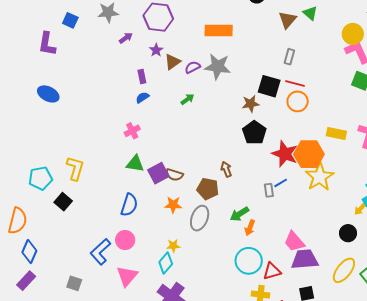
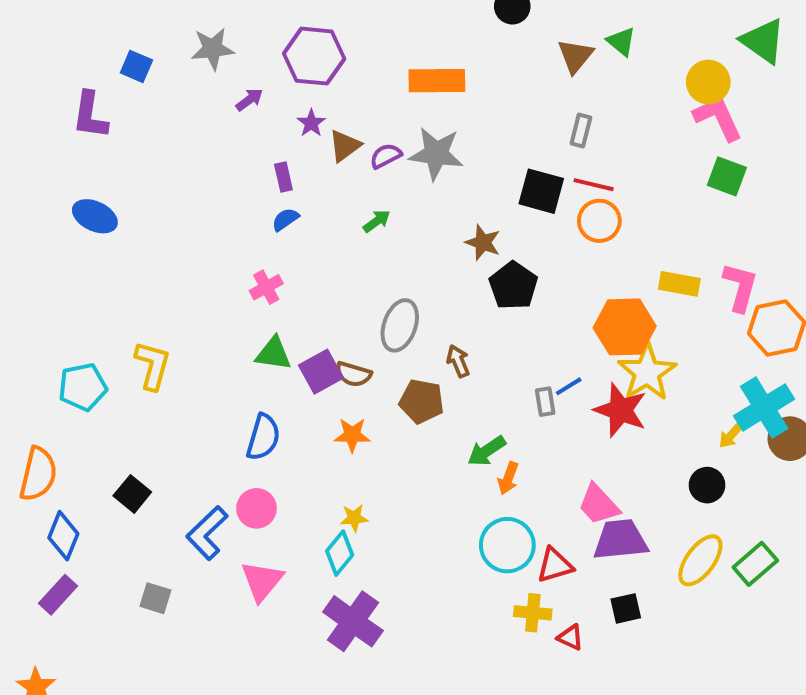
brown star: (251, 104) -> (483, 243), moved, turned 30
red star: (285, 154) -> (620, 410), moved
black square: (63, 202) -> (132, 494), moved
gray ellipse: (200, 218) -> (400, 325), moved

